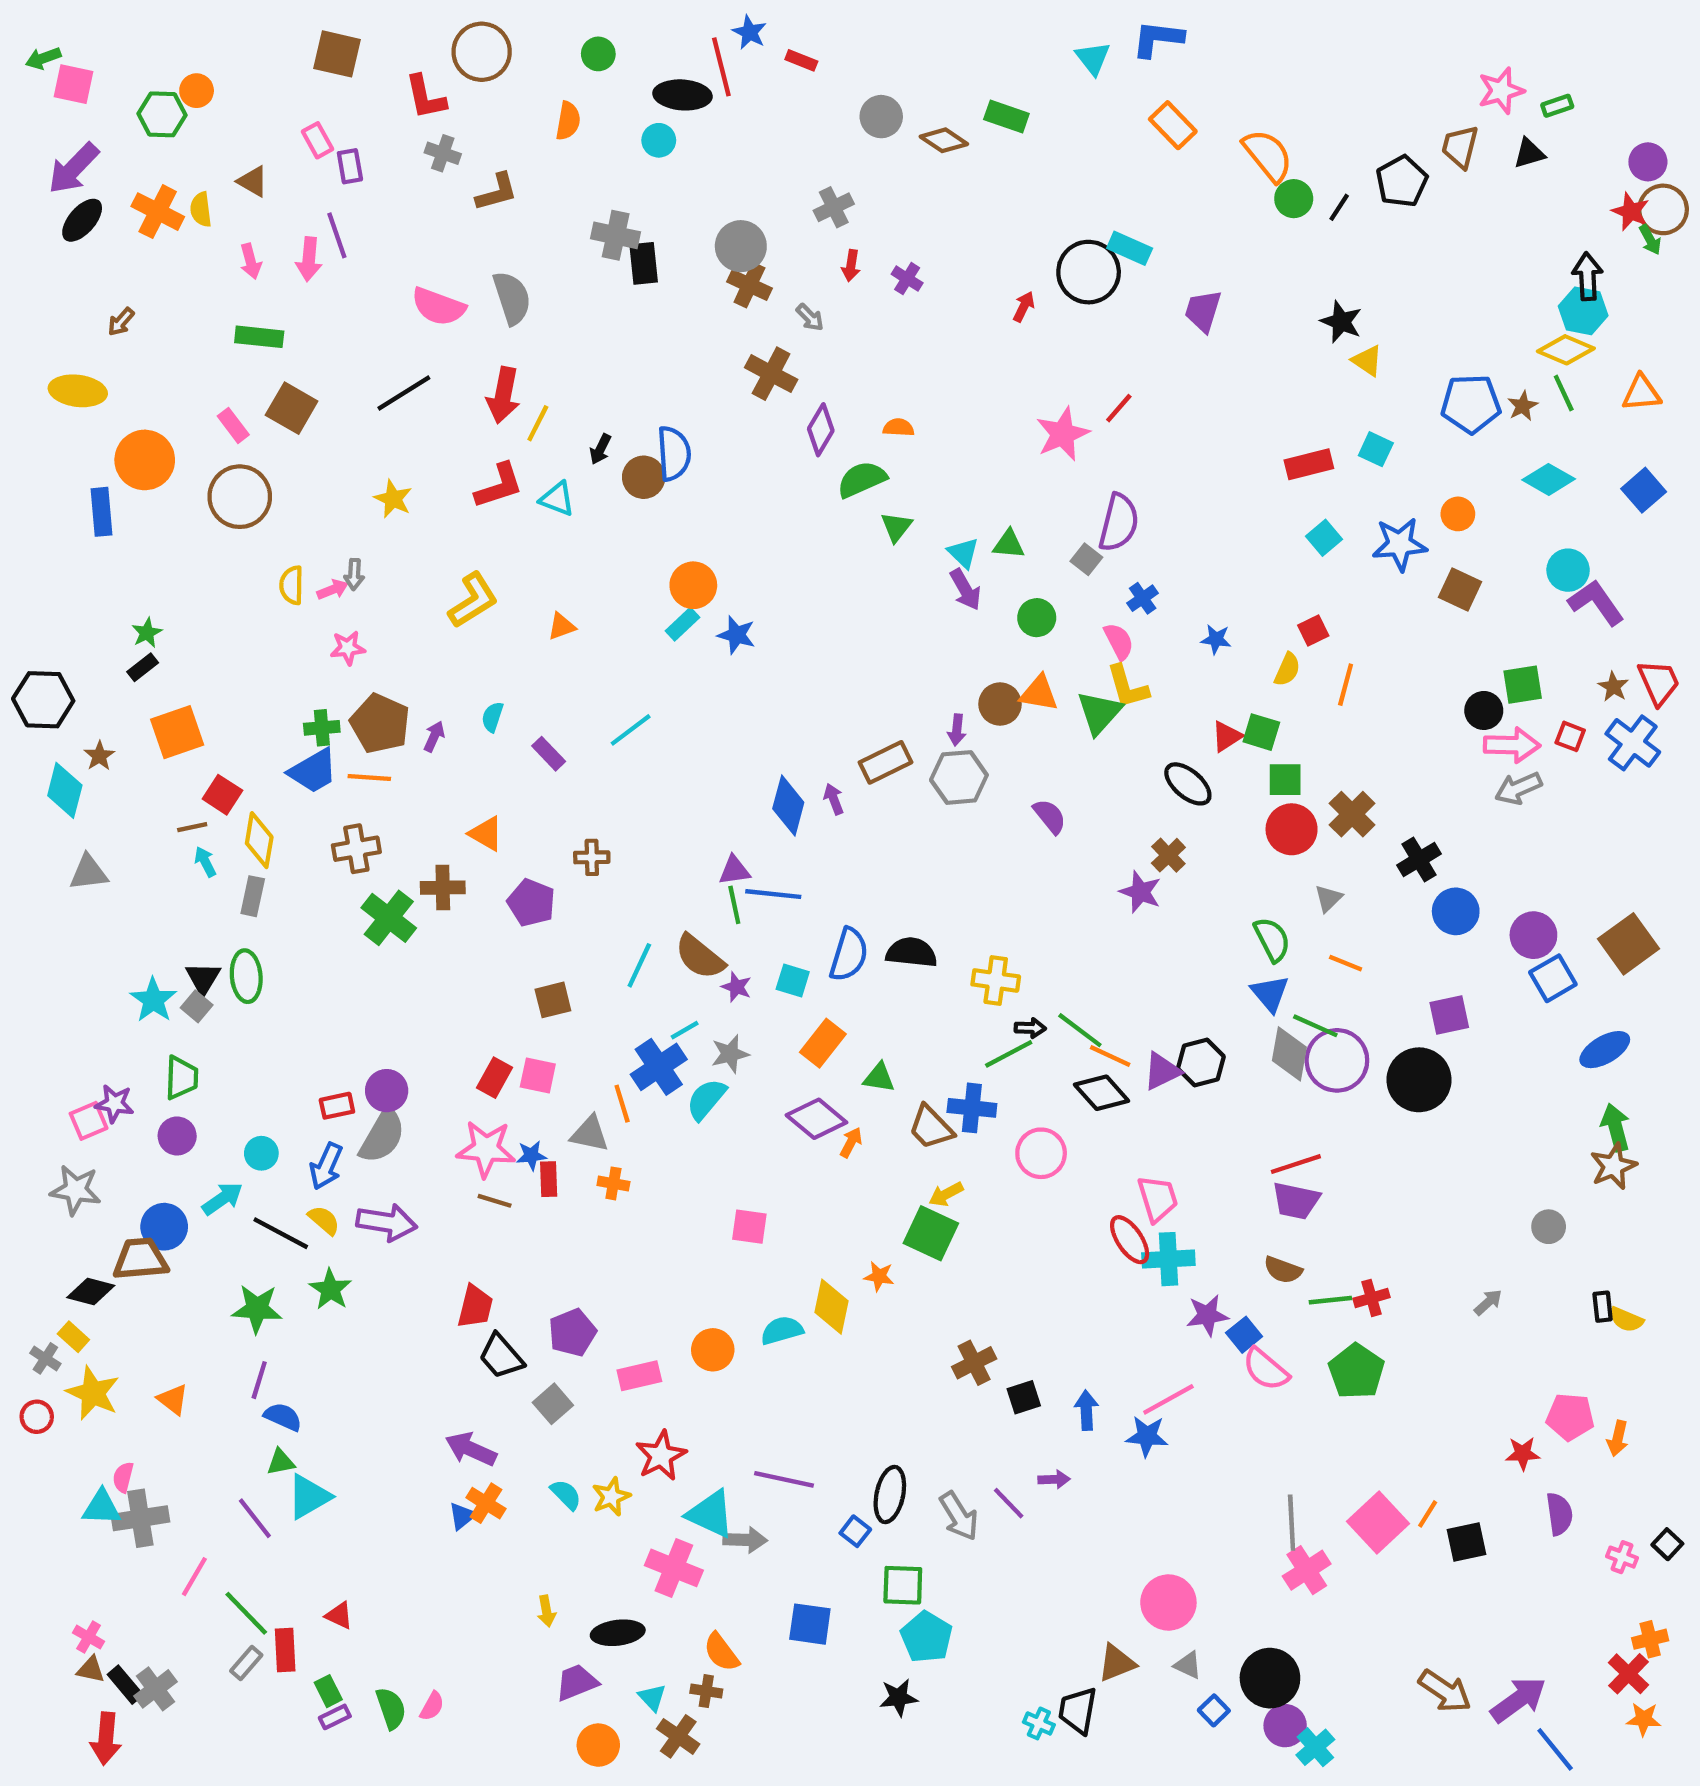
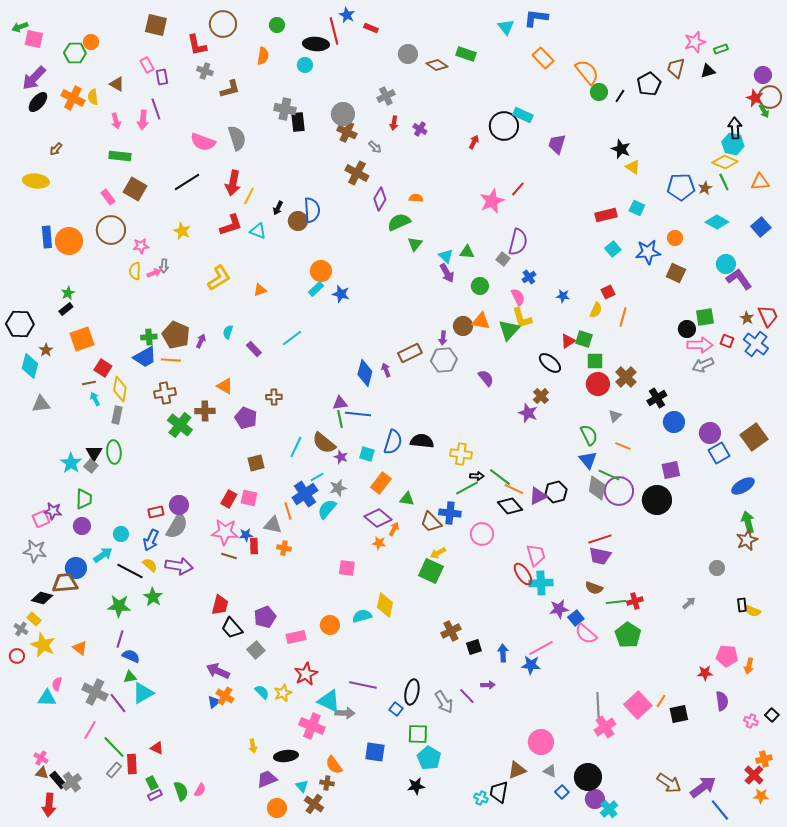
orange circle: (145, 460) -> (69, 241), moved
pink star: (348, 648) -> (141, 246), moved
orange star: (879, 1276) -> (379, 543), moved
gray cross: (140, 1518) -> (95, 692), moved, turned 35

